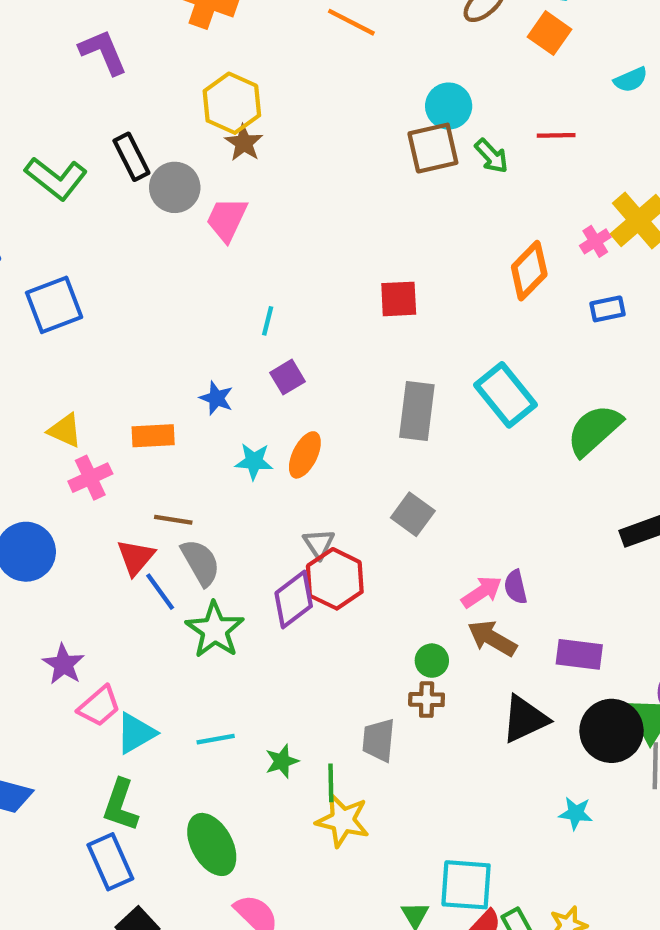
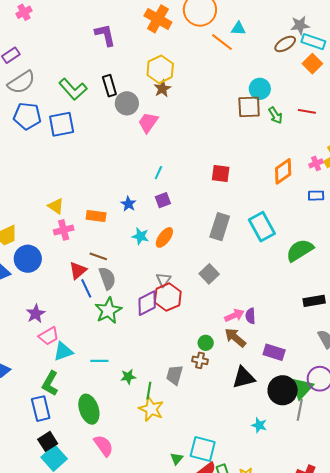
blue square: (54, 305) -> (62, 124), moved

